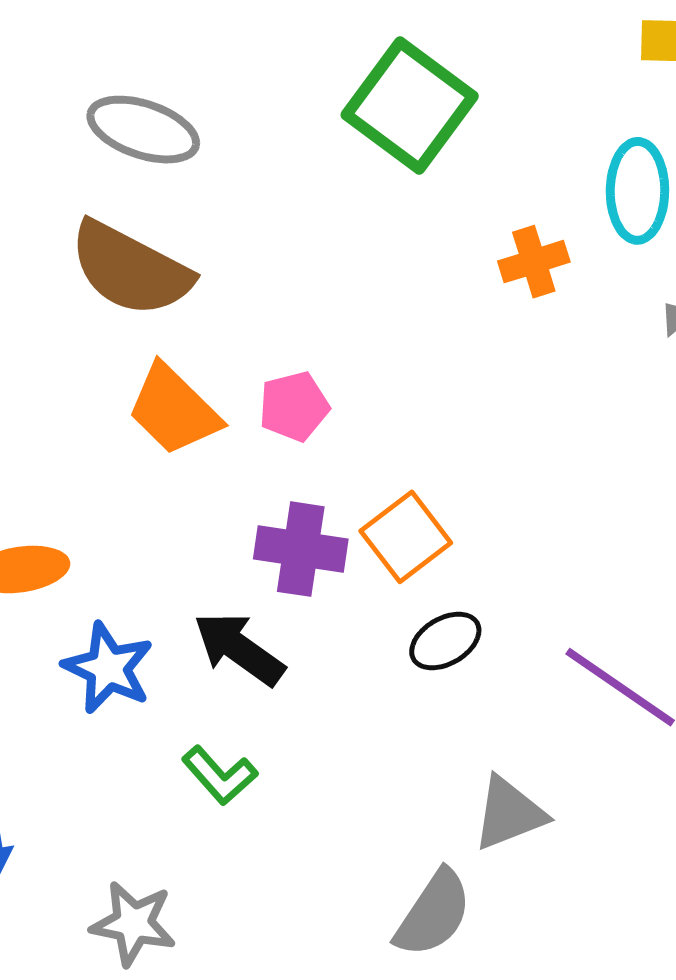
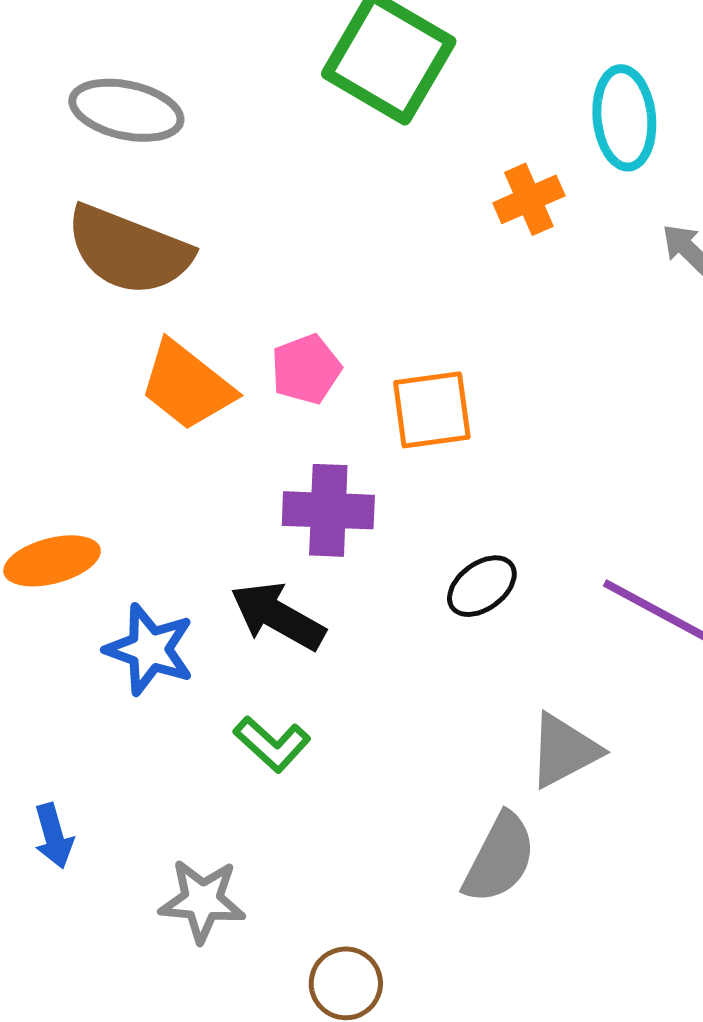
orange square: (406, 537) -> (432, 410), moved, turned 36

